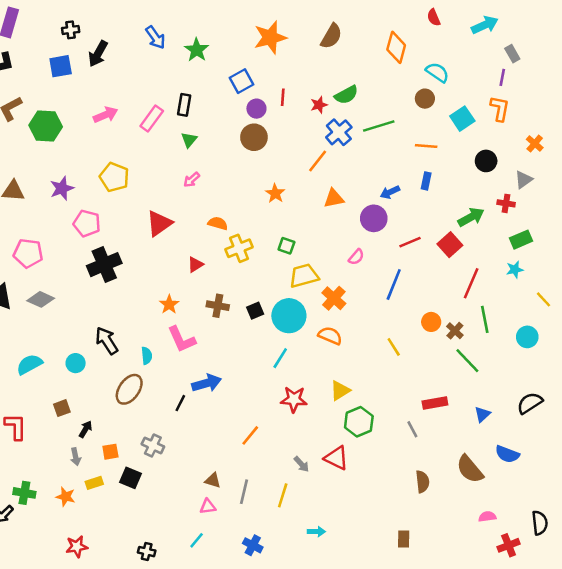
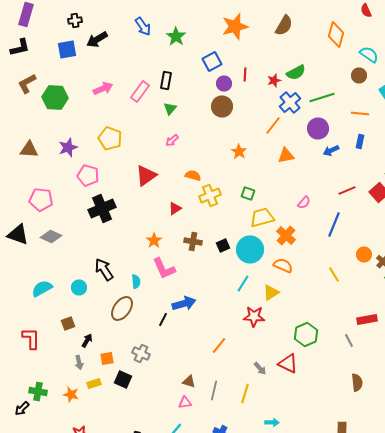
black arrow: (98, 54) -> (97, 40), turned 30
purple circle: (374, 218) -> (318, 128), moved
yellow triangle: (340, 391) -> (271, 292), moved

